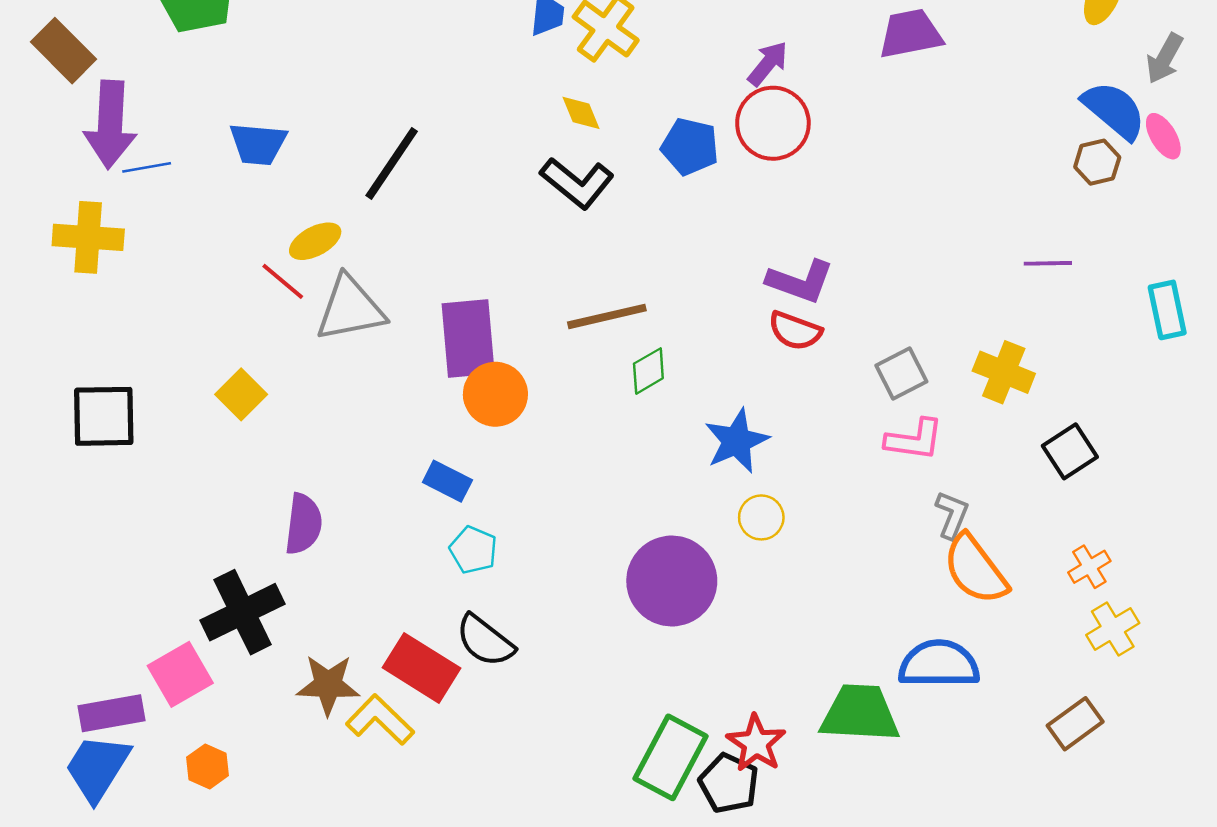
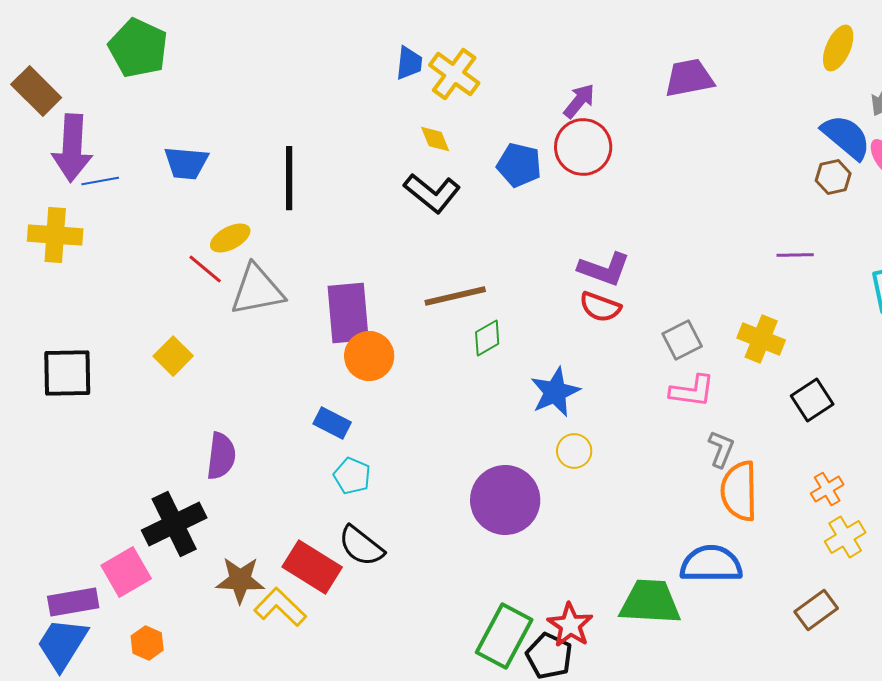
black line: (392, 163) -> (289, 178), turned -34
orange semicircle: (975, 569) -> (739, 491), turned 36

